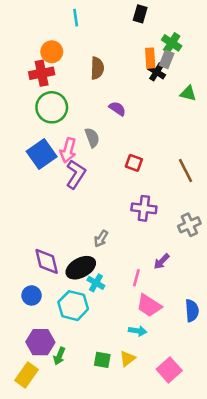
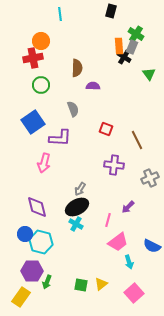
brown semicircle: (97, 68) -> (77, 68), moved
green triangle: (188, 93) -> (149, 74), turned 40
green circle: (52, 107) -> (41, 85), size x0.7
purple semicircle: (117, 109) -> (93, 86), turned -32
pink arrow: (68, 150) -> (44, 163), moved
brown line: (186, 170) -> (137, 140), moved
purple L-shape: (76, 174) -> (60, 138), turned 60
black ellipse: (81, 268) -> (77, 207), moved
cyan hexagon: (73, 306) -> (41, 242), moved
pink trapezoid: (149, 306) -> (118, 242), turned -70
blue semicircle: (192, 311) -> (152, 246), turned 120
cyan arrow: (138, 331) -> (129, 262), moved, turned 64

